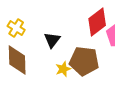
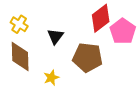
yellow star: (63, 69) -> (51, 78), moved

